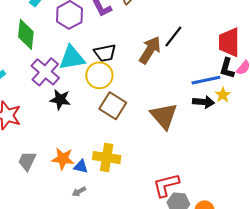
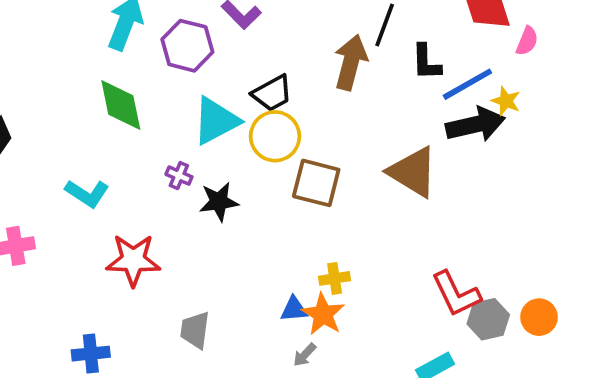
black L-shape: (227, 68) -> (426, 62), moved
purple cross: (45, 72) -> (179, 176), moved, size x0.5
black arrow: (204, 102) -> (475, 125), size x1.4
yellow cross: (107, 158) -> (335, 278), size x0.6
orange star: (63, 159) -> (323, 314), moved, turned -30
red L-shape: (166, 185) -> (456, 294), turned -84

